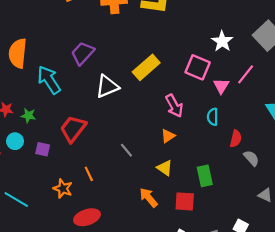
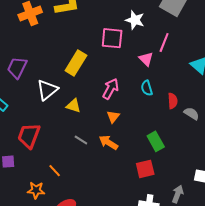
pink square: (198, 67) -> (112, 38), moved
pink arrow: (174, 106) -> (111, 89), turned -105
yellow triangle: (165, 168) -> (73, 106), moved
orange arrow: (148, 198) -> (108, 142), moved

